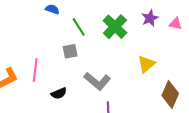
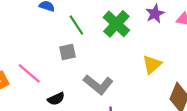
pink line: (35, 70) -> (29, 73), turned -55

